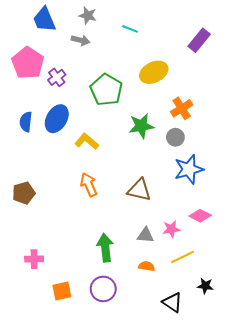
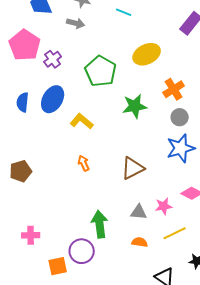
gray circle: (175, 137) -> (180, 117), moved
orange arrow: (89, 185) -> (84, 163), size x0.7
brown triangle: (139, 190) -> (133, 168), turned -40
purple circle: (103, 289) -> (82, 251), moved

